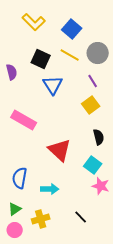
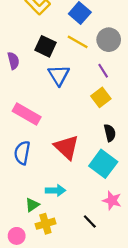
cyan square: (93, 165) -> (103, 164), size x1.4
blue semicircle: (20, 178) -> (22, 153), moved
pink star: (101, 186) -> (112, 200), moved
green triangle: (15, 209) -> (32, 205), moved

